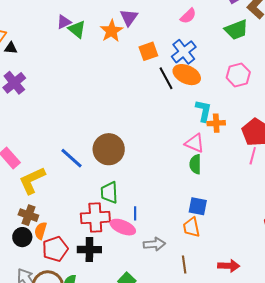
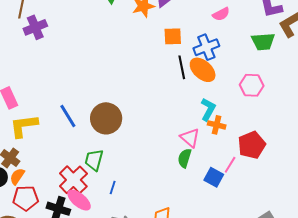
pink line: (253, 156) -> (230, 165), moved
blue square: (198, 206) -> (214, 177), moved
red cross: (95, 218) -> (73, 180), turned 32
pink ellipse: (123, 227) -> (79, 200), moved

